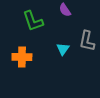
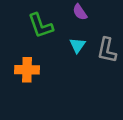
cyan triangle: (63, 49) -> (77, 45), moved

